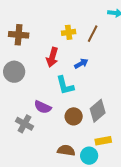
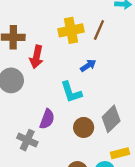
yellow cross: (69, 32) -> (71, 30), size x1.5
red arrow: (52, 57) -> (36, 57), moved
purple semicircle: (43, 107) -> (47, 119), turned -90

